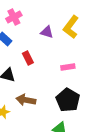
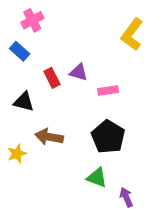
yellow L-shape: (71, 27) -> (132, 34), moved
purple triangle: (47, 32) -> (79, 72), moved

